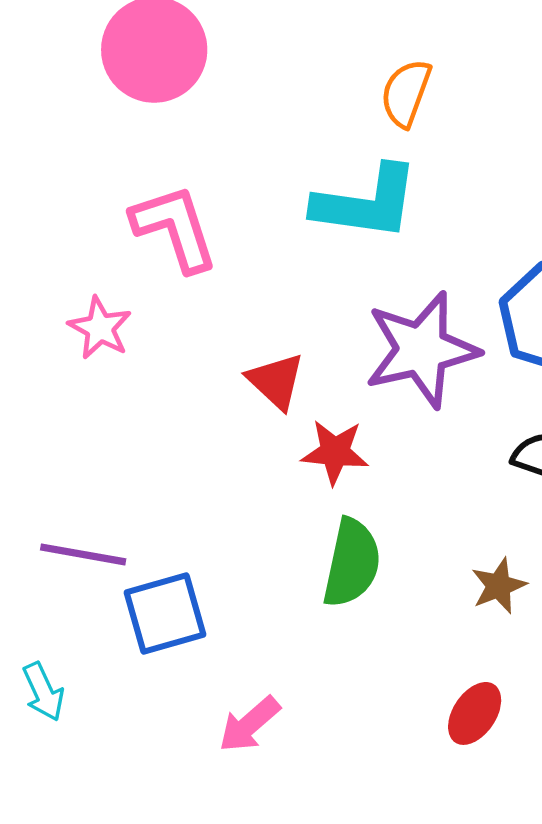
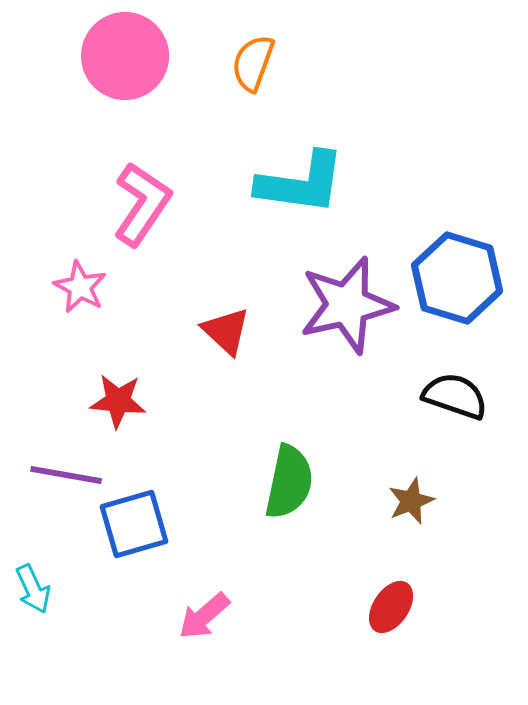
orange semicircle: (406, 93) -> (253, 63), moved
pink L-shape: (175, 228) -> (142, 204), turned 52
red star: (335, 452) -> (118, 401), moved

